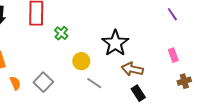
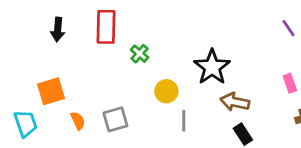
gray square: (43, 82) -> (115, 119), turned 30
gray line: (94, 83) -> (184, 121), turned 56

